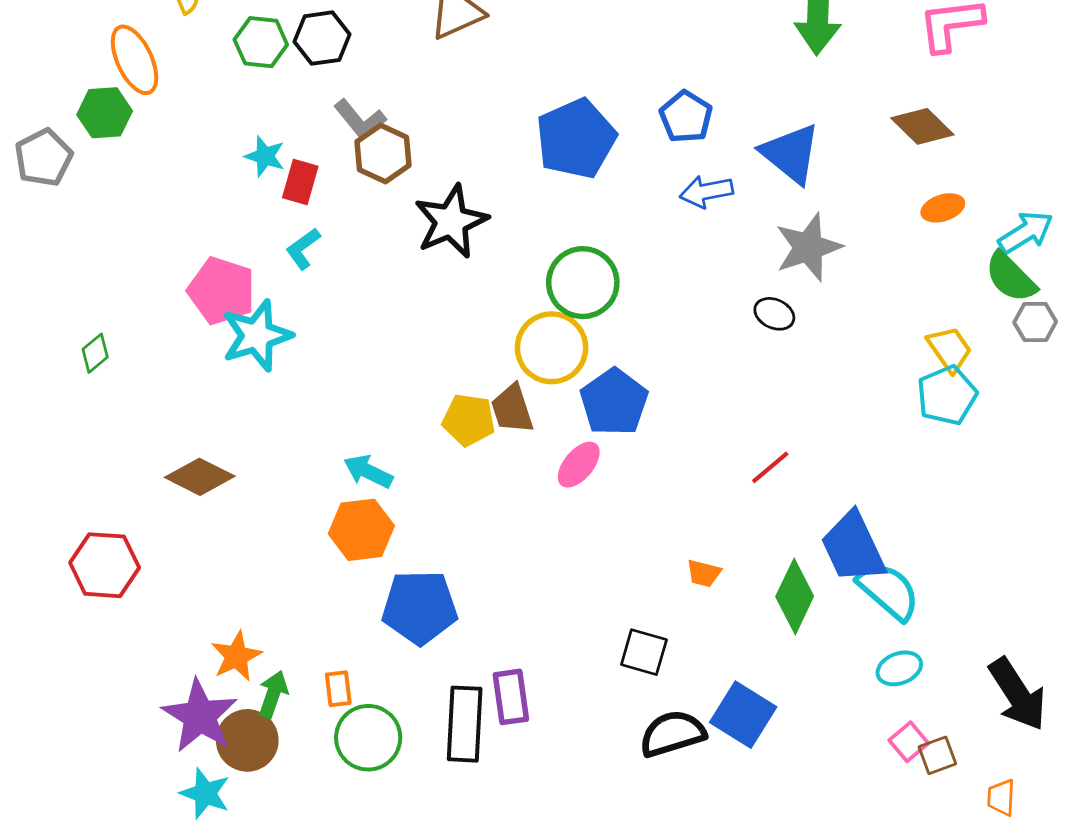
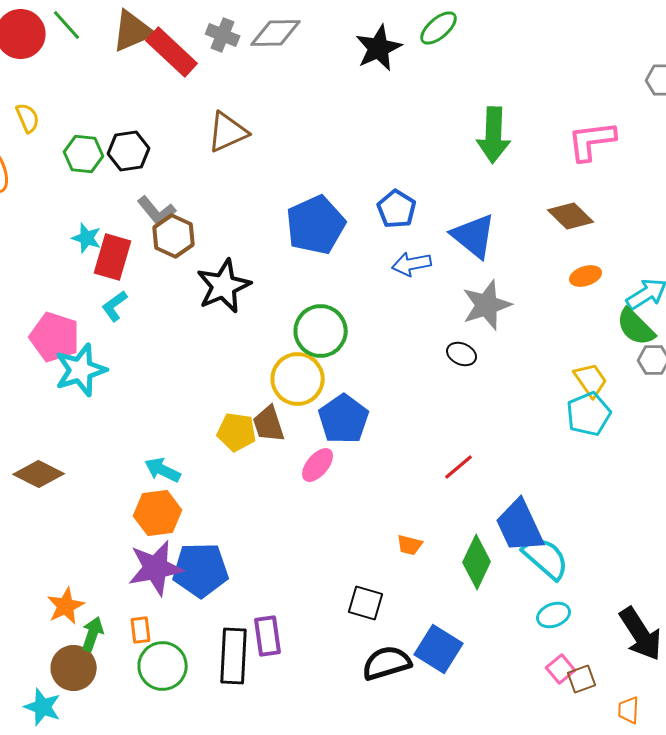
red rectangle: (300, 182) -> (113, 257), size x1.4
purple star: (200, 716) -> (156, 568), moved, turned 30

